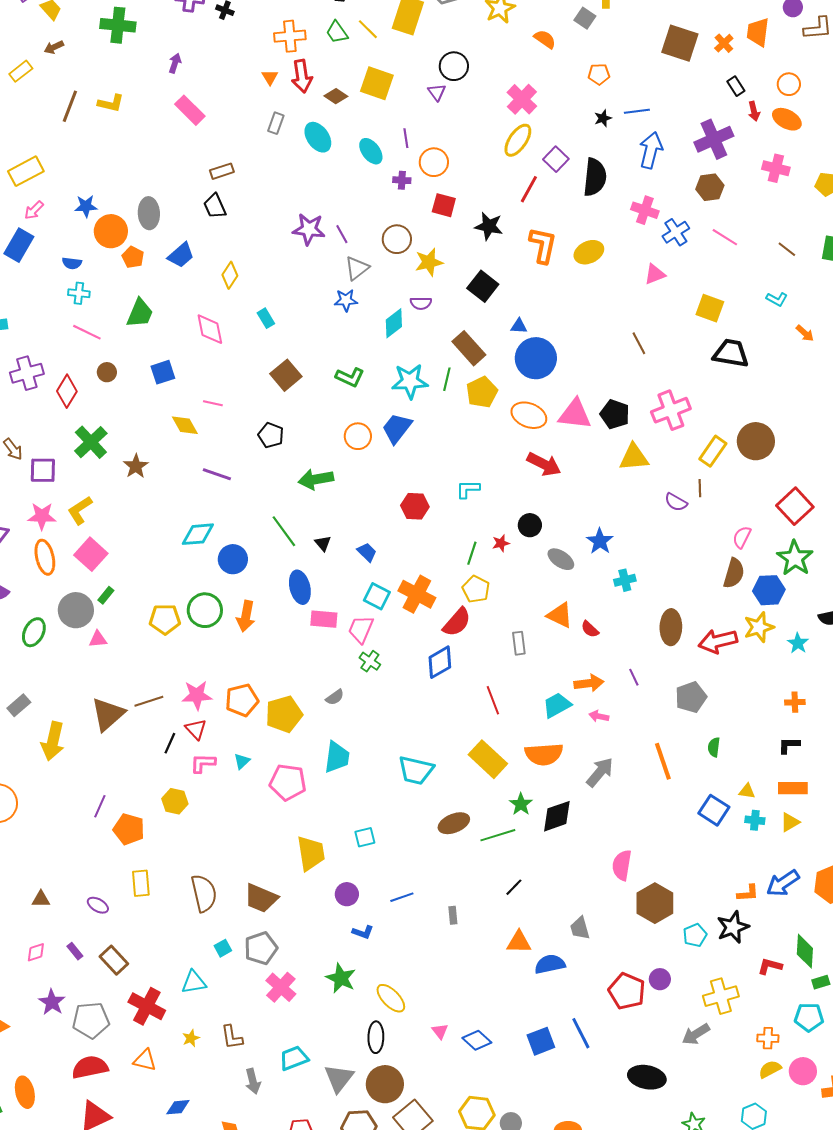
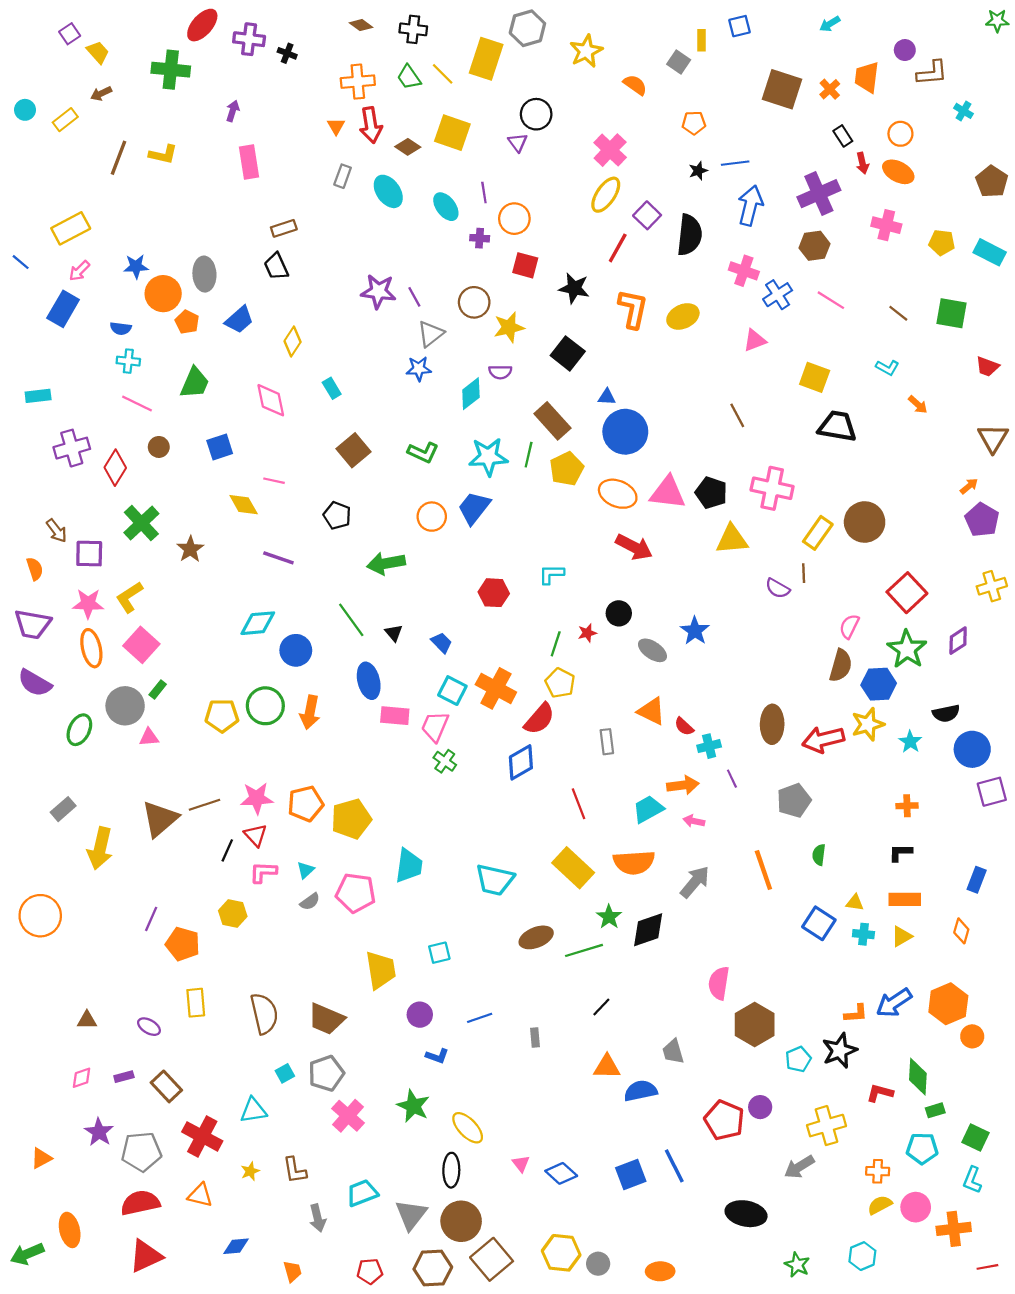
pink rectangle: (190, 110) -> (249, 162), turned 36
pink cross: (671, 410) -> (772, 488), turned 33
cyan cross: (625, 580) -> (709, 746), moved
gray semicircle: (335, 697) -> (310, 902), moved
purple rectangle: (75, 951) -> (124, 1077), turned -66

